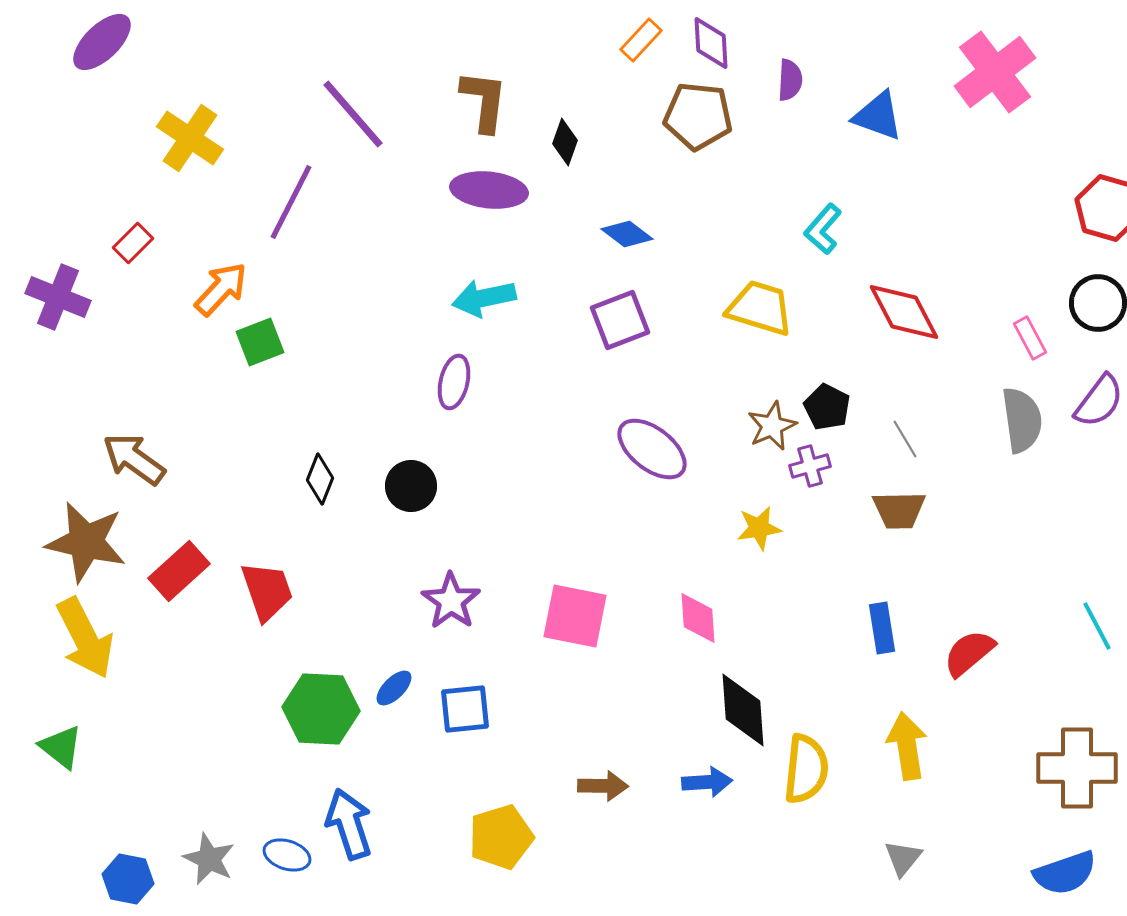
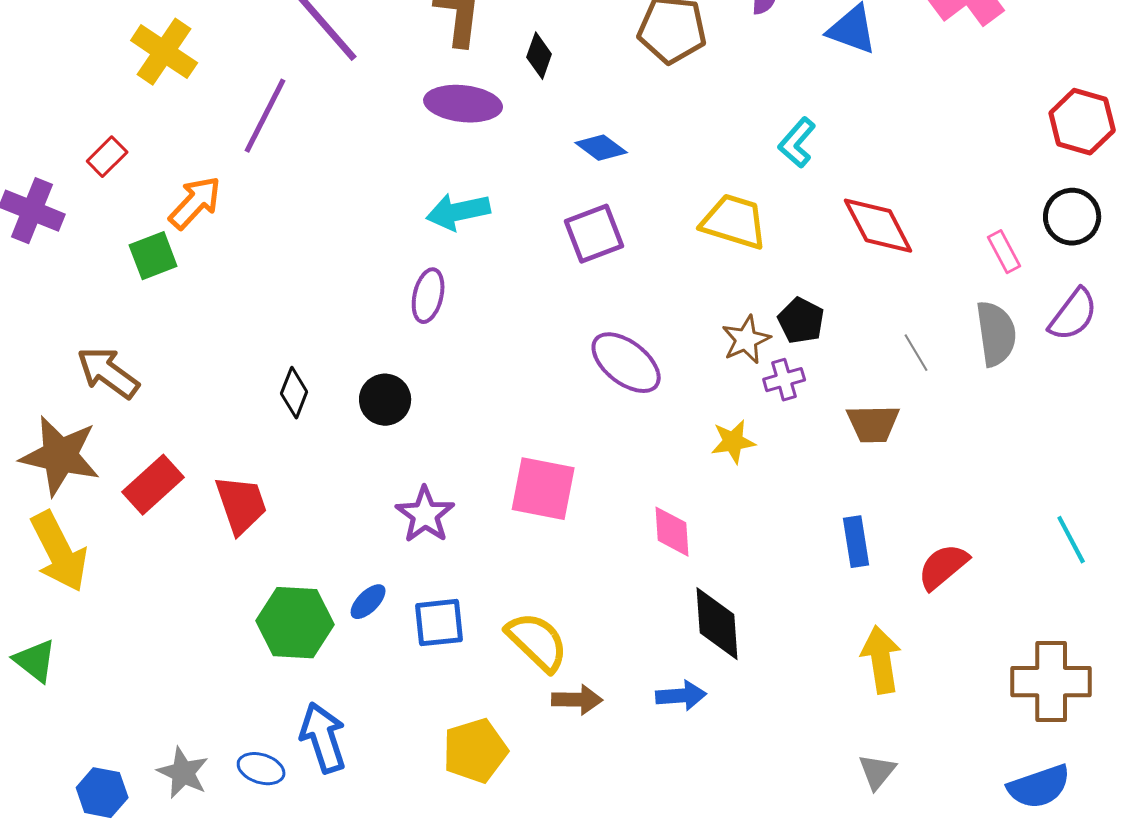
green square: (260, 342) -> (153, 256), moved
gray line: (905, 439) -> (916, 353), moved
pink square: (575, 616) -> (543, 489), moved
yellow semicircle: (806, 769) -> (537, 642), moved, turned -52

